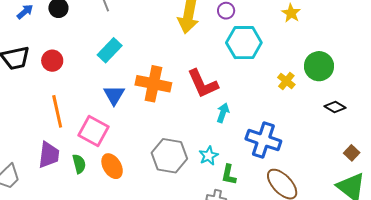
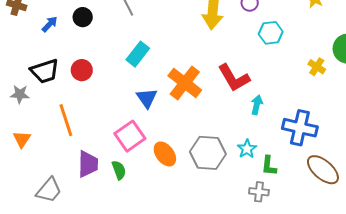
cyan hexagon: (244, 43) -> (271, 33), size x0.7
orange cross: (153, 84) -> (185, 83), turned 32
orange line: (57, 111) -> (66, 120), moved
pink square: (93, 131) -> (130, 136), turned 32
orange ellipse: (112, 166) -> (165, 154), moved

